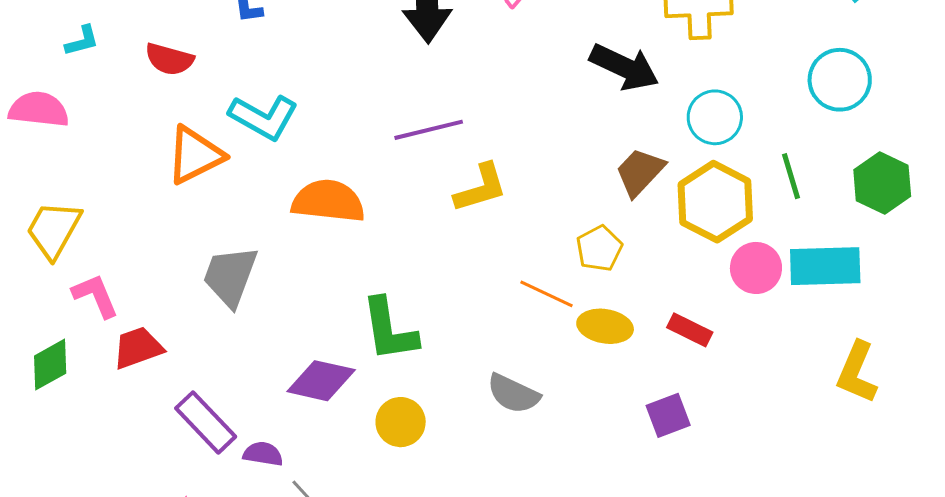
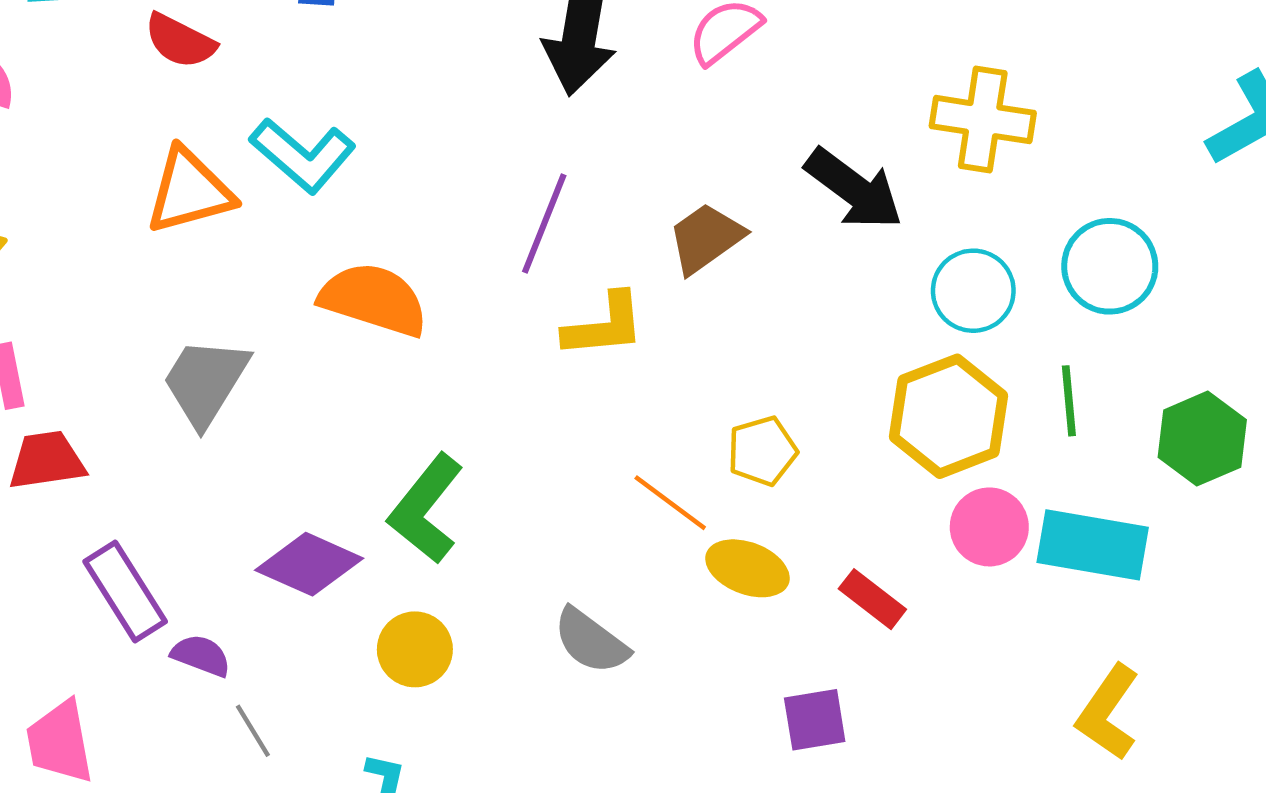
cyan circle: (840, 80) -> (1110, 266), moved
purple line: (429, 130) -> (544, 224), turned -66
brown trapezoid: (640, 172) -> (706, 238), moved
green L-shape: (389, 330) -> (426, 509), turned 36

